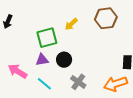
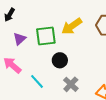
yellow arrow: (71, 24) -> (72, 26), size x1.5
purple triangle: (42, 60) -> (20, 39), moved, turned -40

